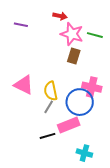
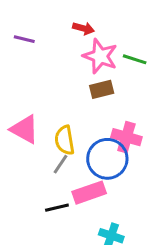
brown rectangle: (74, 56) -> (102, 89), turned 56

